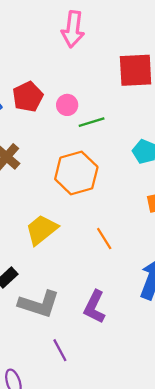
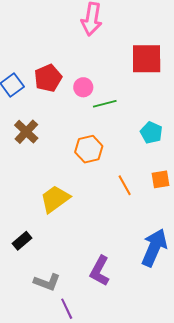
orange hexagon: (76, 173) -> (89, 149), size x0.7
orange line: (104, 239) -> (125, 185), moved
gray L-shape: (39, 304) -> (47, 282), moved, size x0.7

